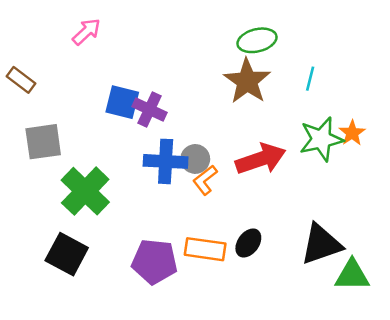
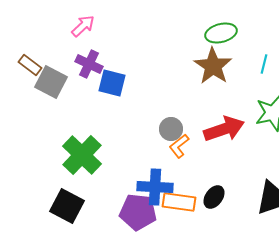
purple cross: (149, 110) -> (89, 64), moved
gray square: (43, 142) -> (51, 82), moved, turned 36
blue cross: (166, 161) -> (155, 187), moved

